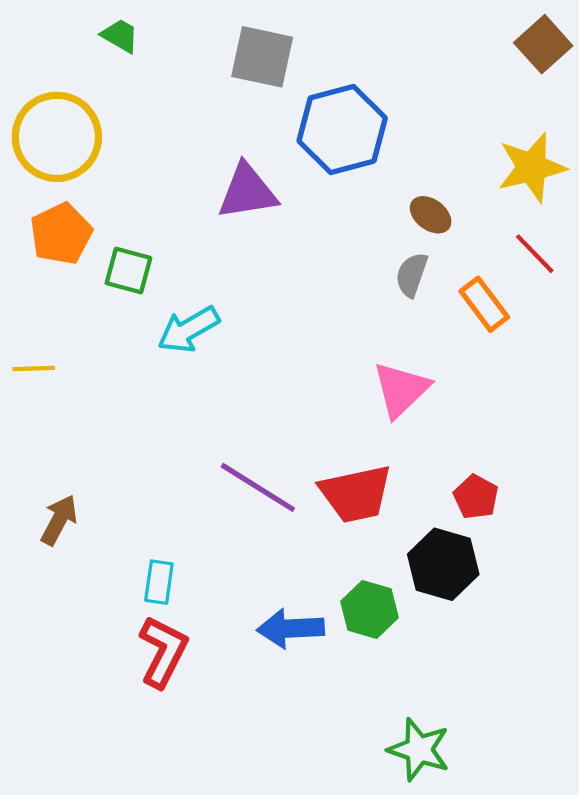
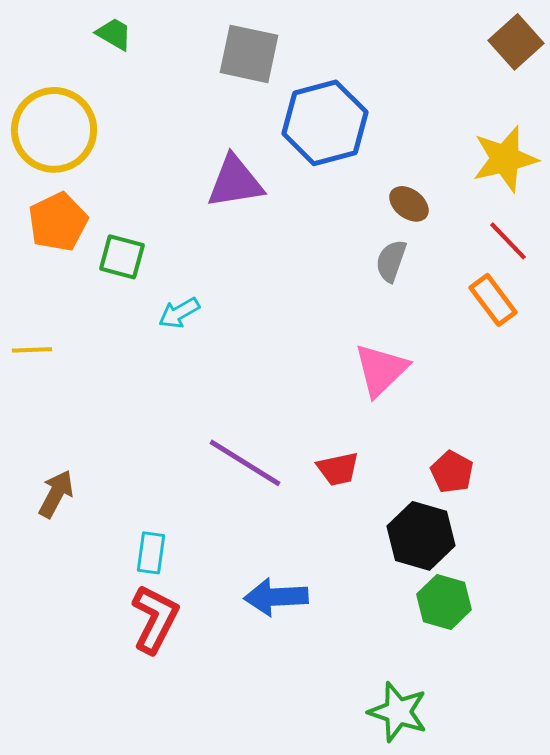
orange rectangle: (484, 304) -> (493, 300), moved
cyan arrow: (188, 329) -> (179, 313), size x0.7
red trapezoid: (356, 494) -> (338, 469), size x0.6
green hexagon: (369, 610) -> (444, 602), moved

